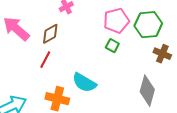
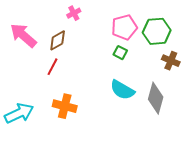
cyan semicircle: (84, 83) -> (122, 90), moved

